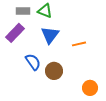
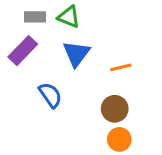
brown circle: (54, 71) -> (115, 109), moved
orange circle: (90, 88) -> (119, 139), moved

